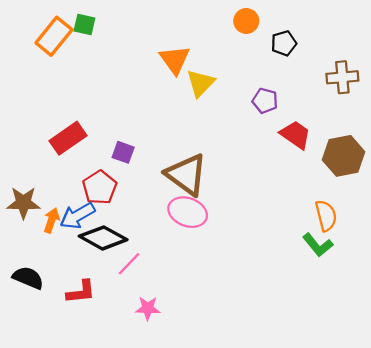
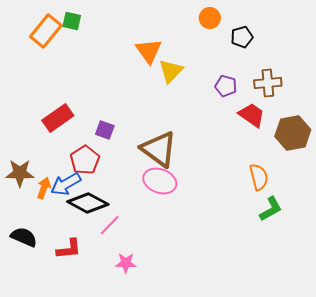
brown cross: (342, 77) -> (268, 83), moved
orange semicircle: (326, 216) -> (259, 177), moved
green L-shape: (318, 245) -> (271, 209), turned -80

